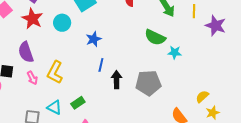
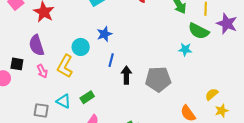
cyan circle: (62, 23) -> (81, 47), moved
green semicircle: (155, 37) -> (199, 31), moved

